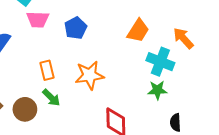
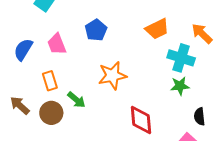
pink trapezoid: (38, 20) -> (57, 44), moved, turned 70
orange trapezoid: (138, 31) -> (157, 29), turned 35
orange rectangle: (47, 70) -> (50, 81), moved

